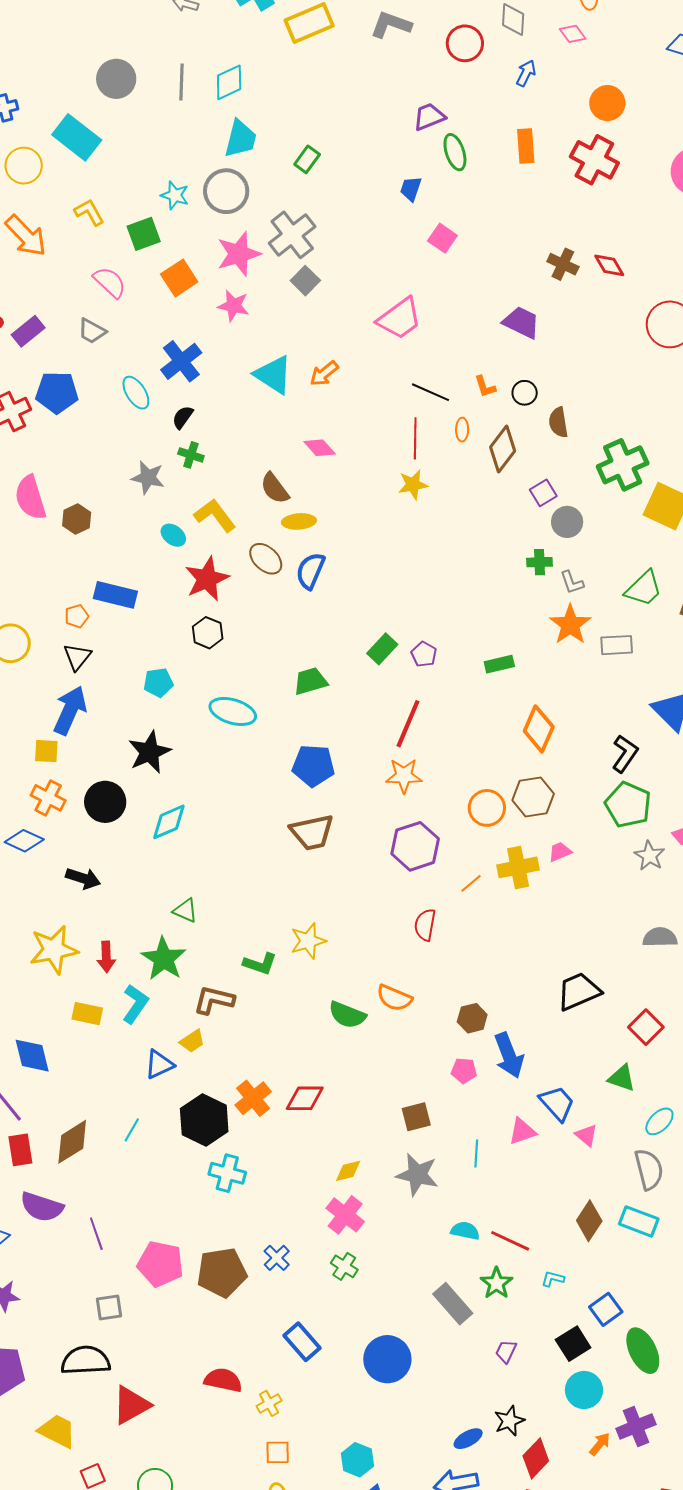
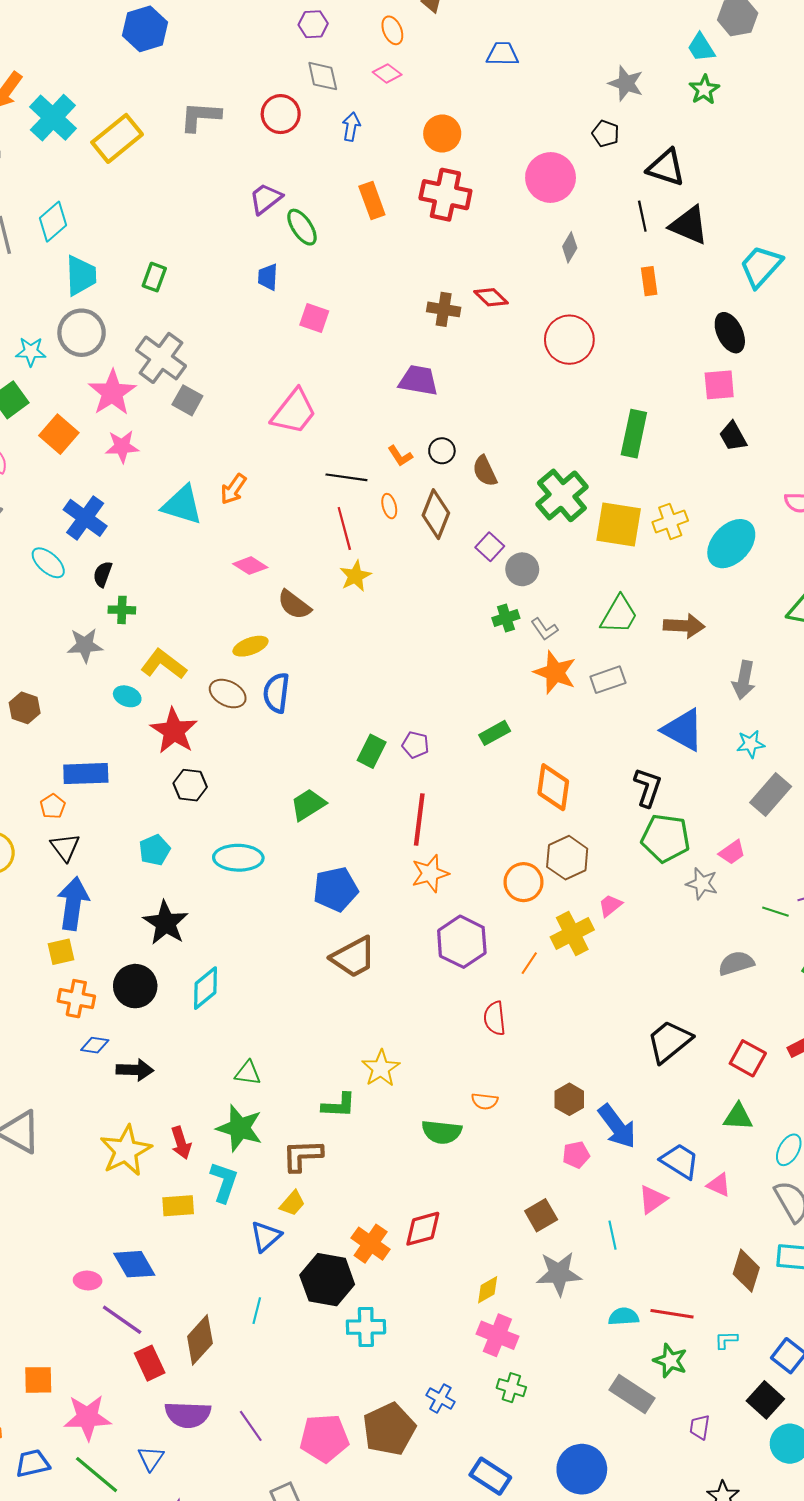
brown semicircle: (275, 488) -> (294, 605), moved
blue diamond: (24, 841) -> (95, 1045), moved, size x0.7
orange semicircle: (394, 998) -> (485, 1101), size x0.7

